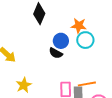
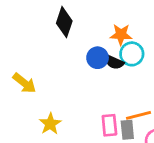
black semicircle: (56, 53) -> (114, 62), moved

